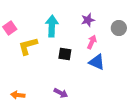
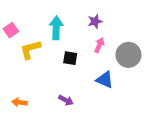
gray circle: (119, 28) -> (128, 55), moved, size x1.5
blue triangle: (97, 62) -> (105, 80), moved

